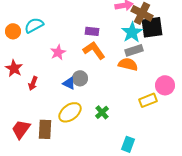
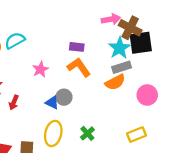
orange semicircle: (128, 64) -> (115, 82), turned 138
pink circle: (165, 85) -> (147, 95), moved
yellow rectangle: (148, 100) -> (137, 135), moved
yellow ellipse: (70, 112) -> (53, 133), turned -40

